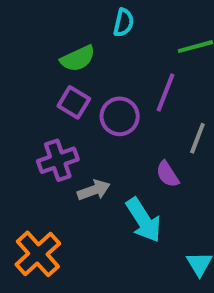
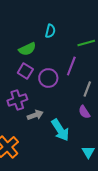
purple semicircle: (168, 174) -> (84, 112), moved

